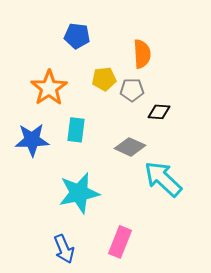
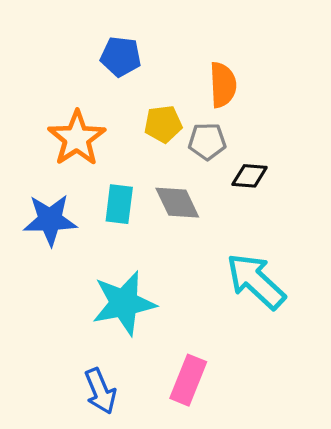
gray diamond: (130, 147) -> (177, 203), moved, turned 40

